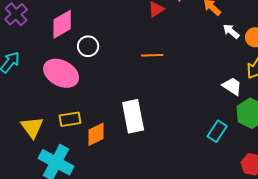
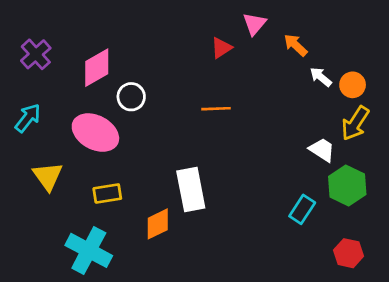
yellow triangle: (32, 127) -> (48, 176), moved
orange diamond: (96, 134) -> (158, 224), moved

